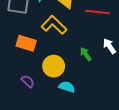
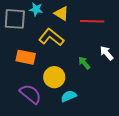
purple semicircle: (28, 81) -> (30, 94), size x1.6
cyan semicircle: (67, 87) -> (69, 96), turned -35

